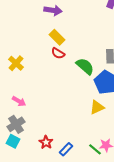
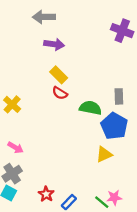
green semicircle: (85, 66) -> (90, 108), turned -30

